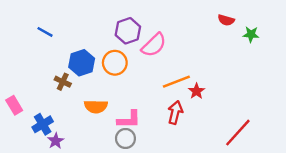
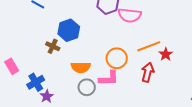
pink semicircle: (154, 45) -> (130, 15), turned 50
orange circle: (115, 63) -> (117, 58), moved
gray circle: (125, 138) -> (87, 87), moved

